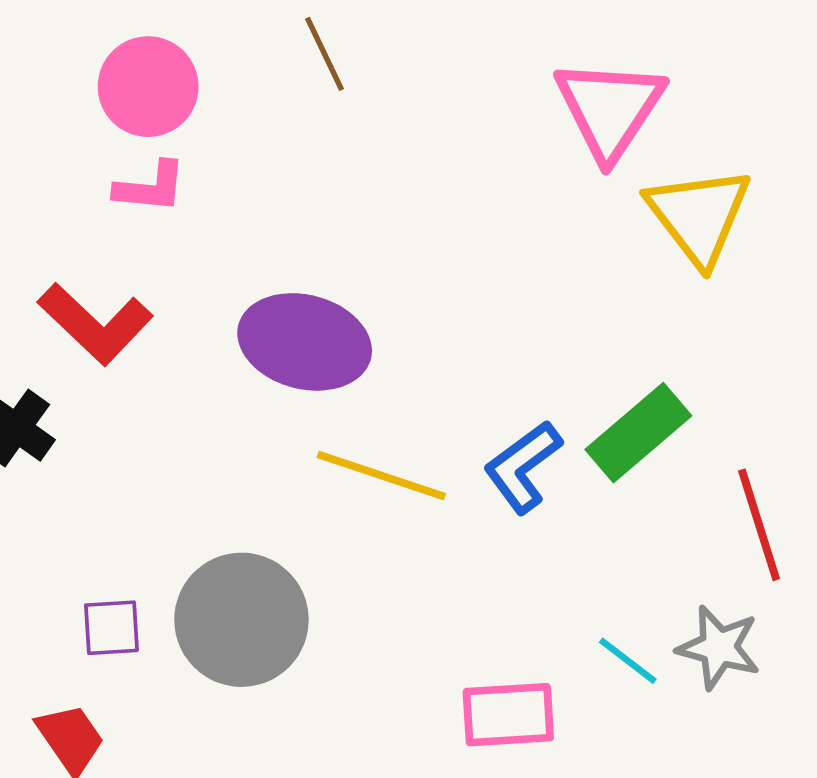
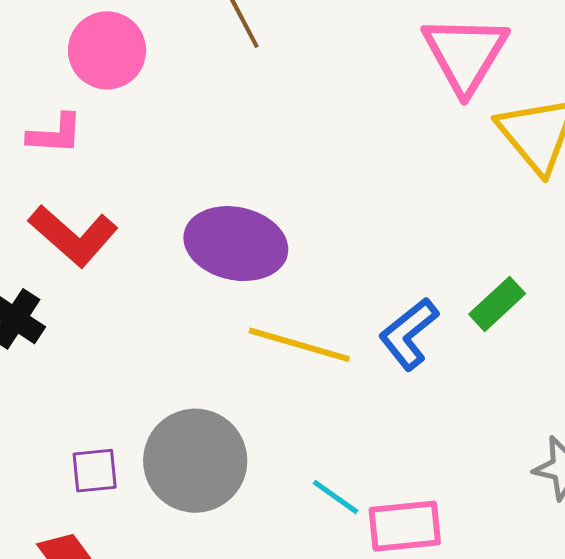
pink L-shape: (150, 187) -> (55, 134), moved
green rectangle: (638, 433) -> (497, 304), size x0.7
cyan line: (628, 661) -> (335, 497), moved

